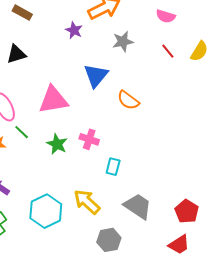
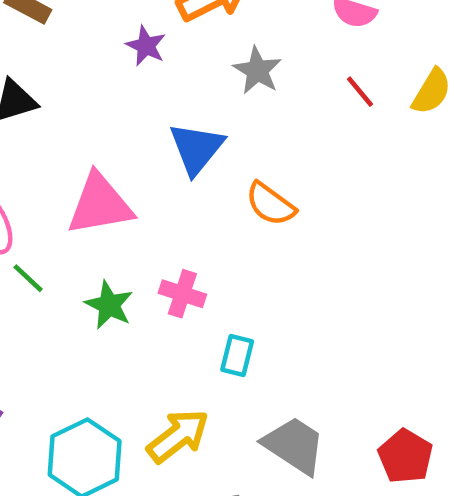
gray star: (123, 42) -> (257, 71), turned -30
yellow arrow: (87, 202) -> (178, 436), turned 100

